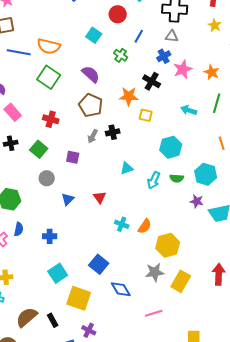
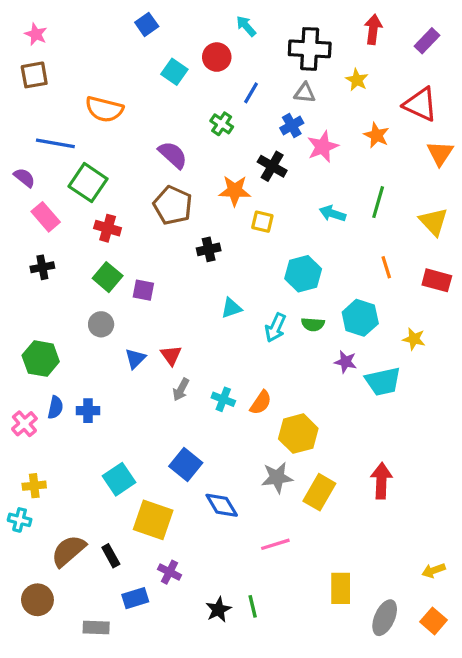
yellow star: (215, 25) -> (357, 80), moved
cyan square: (94, 35) -> (174, 72), moved
blue line: (19, 52) -> (55, 143), moved
orange star: (212, 72) -> (376, 135), moved
green square: (49, 77) -> (88, 183), moved
gray arrow: (93, 136) -> (181, 390), moved
green square: (39, 149) -> (108, 277), moved
red triangle: (100, 197) -> (171, 355), moved
blue cross: (50, 236) -> (88, 411), moved

